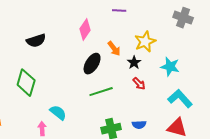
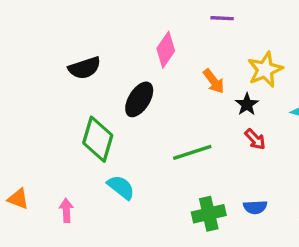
black ellipse: (92, 64) -> (139, 99), moved
green diamond: (26, 83) -> (98, 139), moved
pink arrow: (42, 129) -> (66, 210), moved

